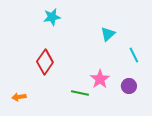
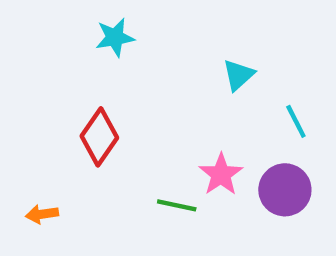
purple circle: (129, 86) -> (285, 190), size x1.5

